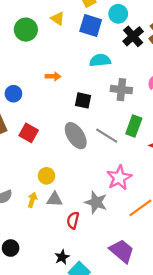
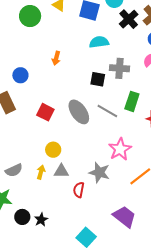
orange arrow: (53, 76) -> (56, 58), turned 104
black square: (83, 100) -> (98, 79), moved
red square: (29, 133) -> (45, 112), moved
black star: (62, 257) -> (41, 220), moved

